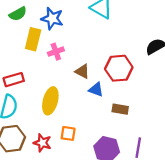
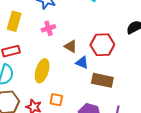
yellow rectangle: (33, 39) -> (14, 21), moved
brown rectangle: (120, 109) -> (102, 80), size x1.5

